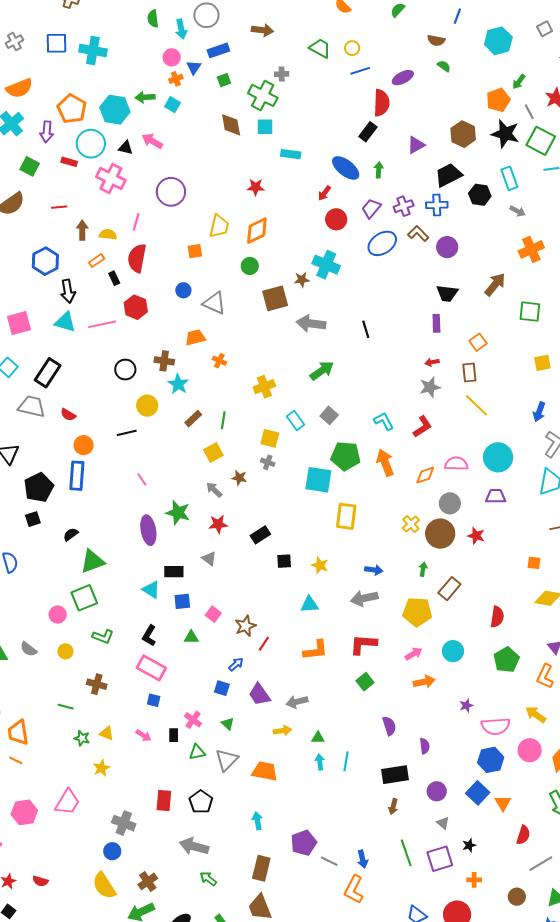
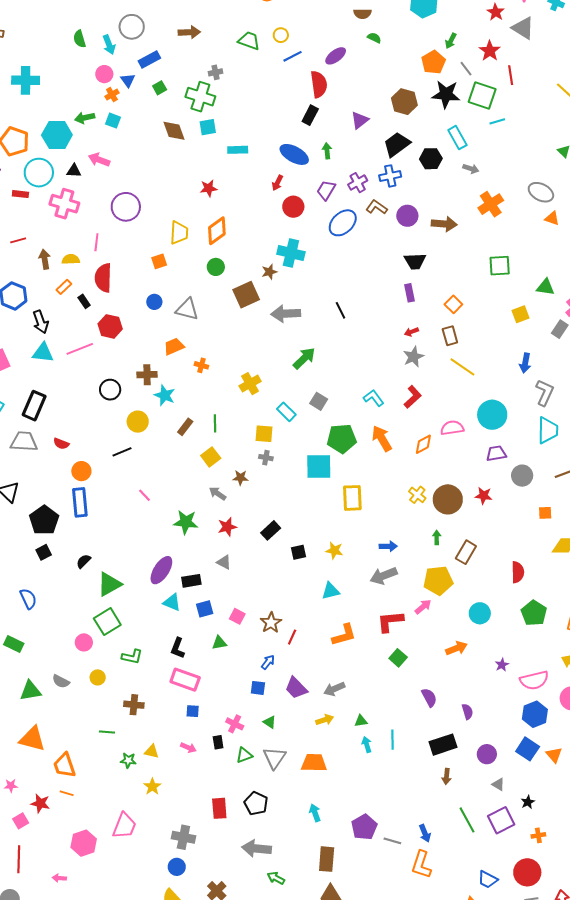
brown arrow: (495, 284) -> (444, 224), moved, turned 65
gray circle: (450, 503) -> (522, 476), moved
purple ellipse: (148, 530) -> (161, 570), moved, turned 52
pink arrow: (414, 654) -> (423, 607), moved

